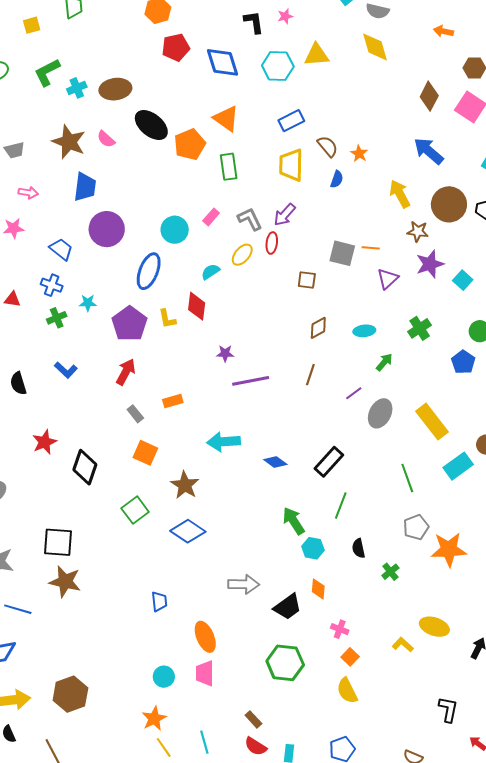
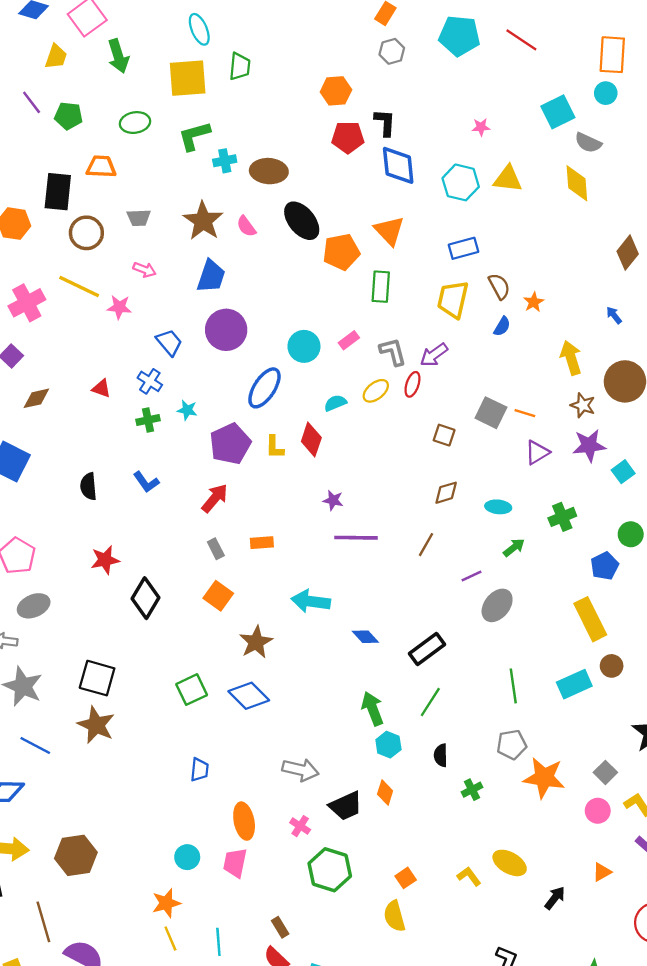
black L-shape: (254, 22) -> (385, 123), moved
yellow square: (32, 25) -> (188, 78), size x2.0
blue arrow: (429, 151) -> (614, 315), size x0.5
yellow rectangle: (432, 422) -> (590, 619), moved
green square: (135, 510) -> (192, 690), moved
pink cross: (340, 629) -> (300, 826), moved

